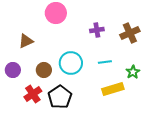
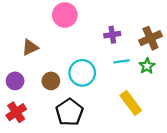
cyan line: (105, 62) -> (122, 61), moved
green star: (133, 72) -> (147, 66), moved
yellow rectangle: (113, 89) -> (131, 103), turned 70
red cross: (33, 94) -> (16, 112), moved

